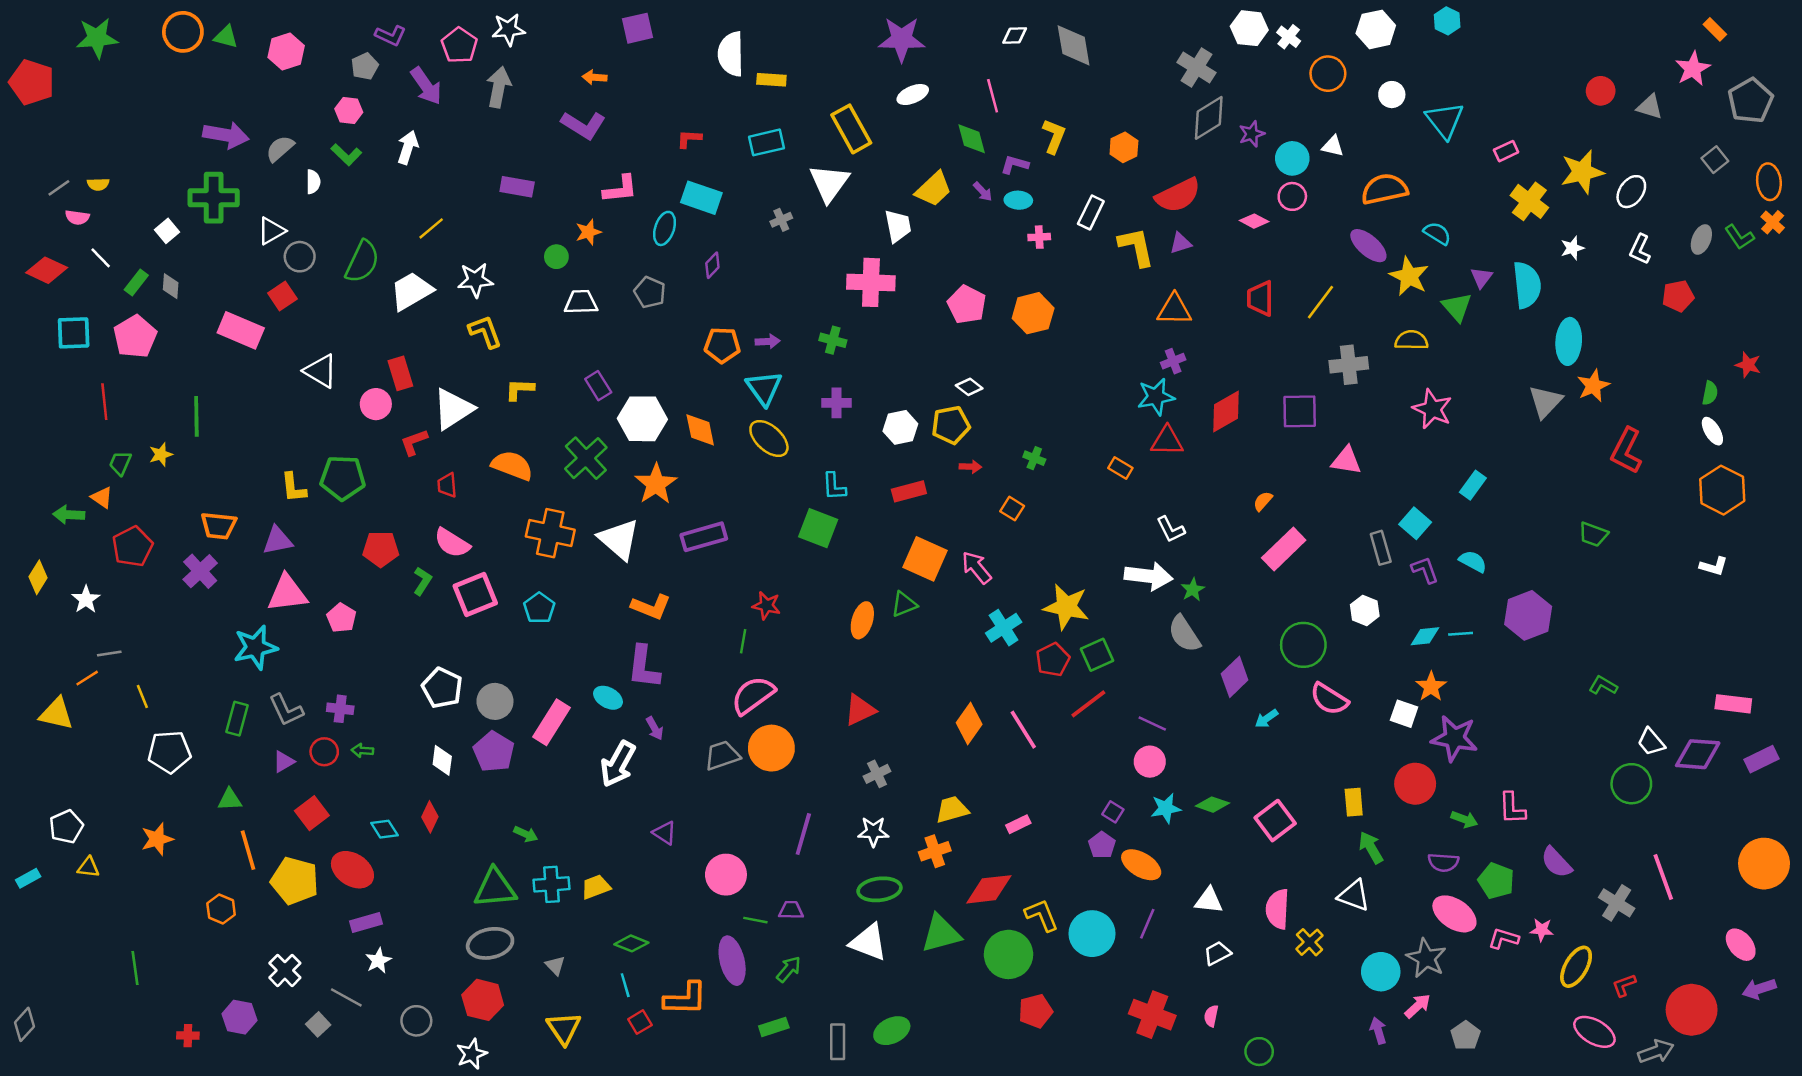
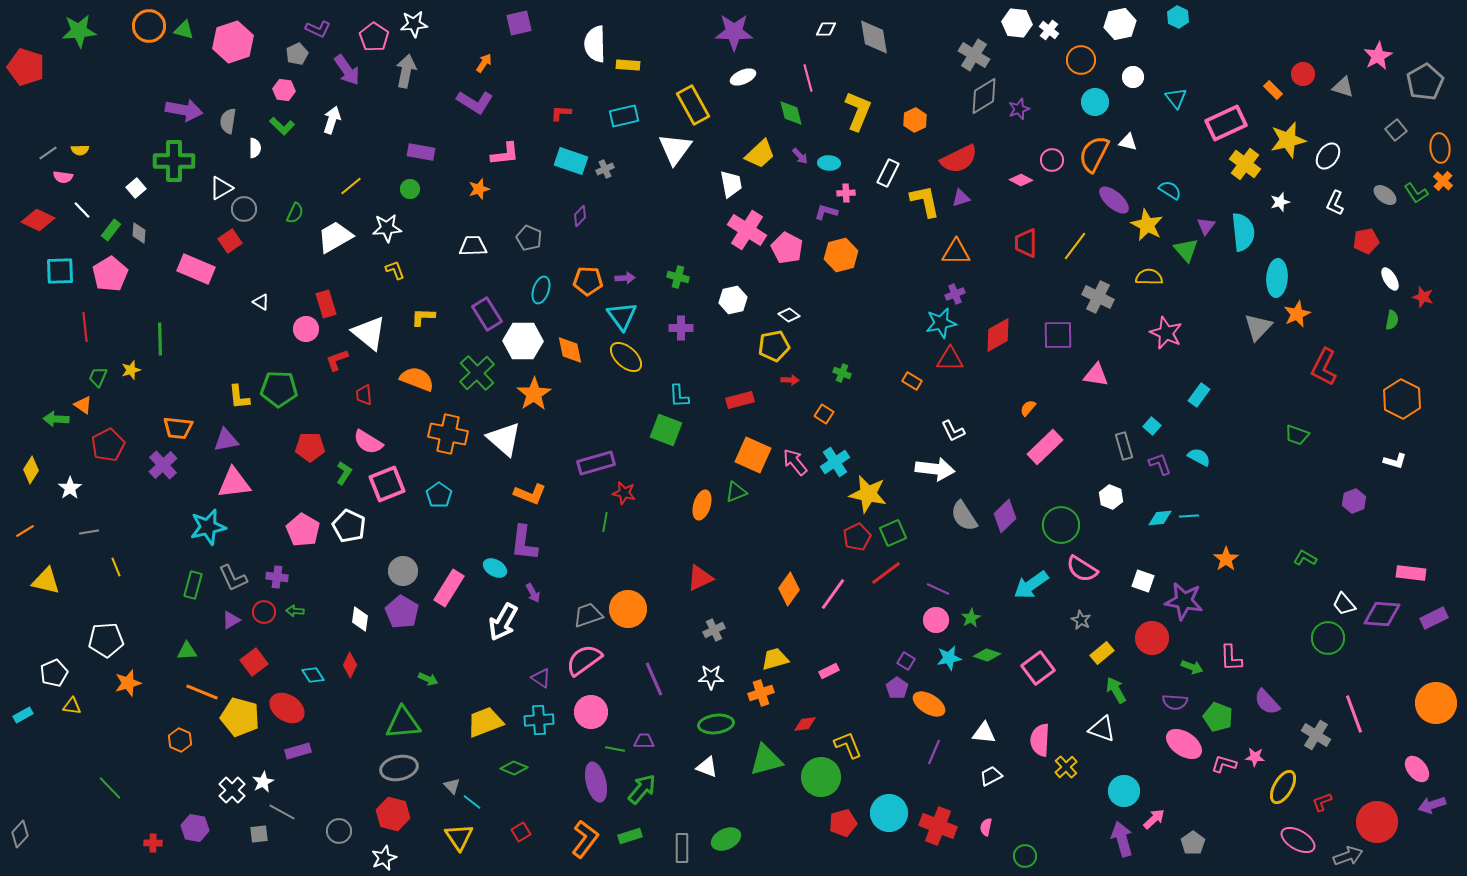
orange rectangle: (1715, 29) -> (1273, 90), moved
pink hexagon: (286, 52) -> (233, 42), size x1.4
orange arrow: (594, 77) -> (484, 63), turned 120
cyan triangle: (1445, 120) -> (1176, 98), size x0.7
yellow L-shape: (1054, 136) -> (858, 111), size x1.4
white triangle: (1333, 146) -> (1128, 142), moved
gray semicircle: (280, 149) -> (228, 121), turned -40
pink rectangle: (1506, 151) -> (1226, 123), size x2.0
cyan circle: (1292, 158) -> (1095, 102), moved
purple L-shape: (1015, 165) -> (826, 212), moved
orange semicircle: (1384, 189) -> (1094, 154), moved, turned -51
gray cross: (781, 220) -> (605, 169), moved
cyan ellipse: (665, 228) -> (541, 290), moved
gray ellipse: (1701, 239) -> (1385, 195), turned -75
green circle: (556, 257) -> (410, 189), moved
green semicircle: (362, 262) -> (295, 213), size x0.6
pink cross: (871, 282) -> (747, 230), moved, turned 30
yellow L-shape: (485, 332) -> (395, 270), size x0.7
gray cross: (1349, 365) -> (1098, 297), turned 32
white triangle: (321, 371) -> (261, 302), size x0.6
purple rectangle: (598, 386) -> (487, 314), size x1.4
white triangle: (453, 409) -> (369, 333), turned -48
white hexagon: (900, 427) -> (733, 300), moved
white ellipse: (1712, 431) -> (1390, 279), moved
cyan square: (1415, 523) -> (1152, 426), size x0.7
purple rectangle: (704, 537) -> (596, 463), moved
green star: (1193, 590) -> (971, 618), moved
purple hexagon: (1528, 615) -> (1354, 501), moved, size x0.6
pink pentagon: (341, 618) -> (303, 530), moved, size x1.4
cyan cross: (1004, 628) -> (835, 462), moved
purple diamond: (1235, 677) -> (1005, 516), moved
orange line: (87, 678) -> (25, 531), moved
orange star: (1431, 687) -> (1226, 559), moved
white pentagon: (442, 688) -> (349, 526), moved
pink semicircle: (753, 695) -> (584, 660), moved
cyan arrow: (1266, 719) -> (1031, 585), size x1.8
pink line: (1023, 730) -> (833, 594), turned 68
white pentagon: (169, 752) -> (106, 640), moved
yellow rectangle: (1354, 802) -> (1102, 653), turned 55
purple line: (803, 834) -> (654, 679), turned -40
orange line: (248, 850) -> (202, 692), turned -52
cyan cross: (551, 884) -> (539, 720), moved
yellow trapezoid: (596, 887) -> (485, 722), size x1.5
red diamond: (989, 889) -> (805, 724), size x0.6
cyan circle: (1092, 934) -> (889, 813), moved
white triangle: (868, 942) -> (707, 767), size x0.7
gray star: (1426, 958) -> (1081, 620), moved, size x0.6
white star: (378, 961) -> (263, 782), moved
green line: (135, 968) -> (110, 788), turned -36
green arrow: (789, 969) -> (642, 789), size x1.4
cyan line: (625, 985) -> (472, 802), moved, turned -36
orange L-shape: (685, 999) -> (585, 839), moved, turned -54
gray square: (318, 1024) -> (259, 834), turned 36
purple arrow: (1378, 1031) -> (1122, 839), size x1.6

